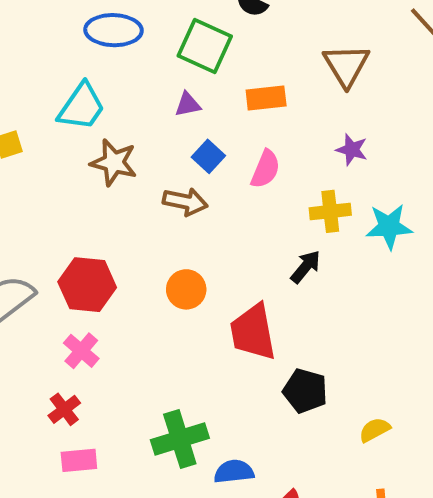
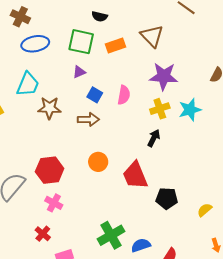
orange rectangle: (266, 98) -> (115, 45), moved
purple star: (352, 150) -> (164, 76), size x1.8
red cross: (64, 409) -> (43, 234), moved

